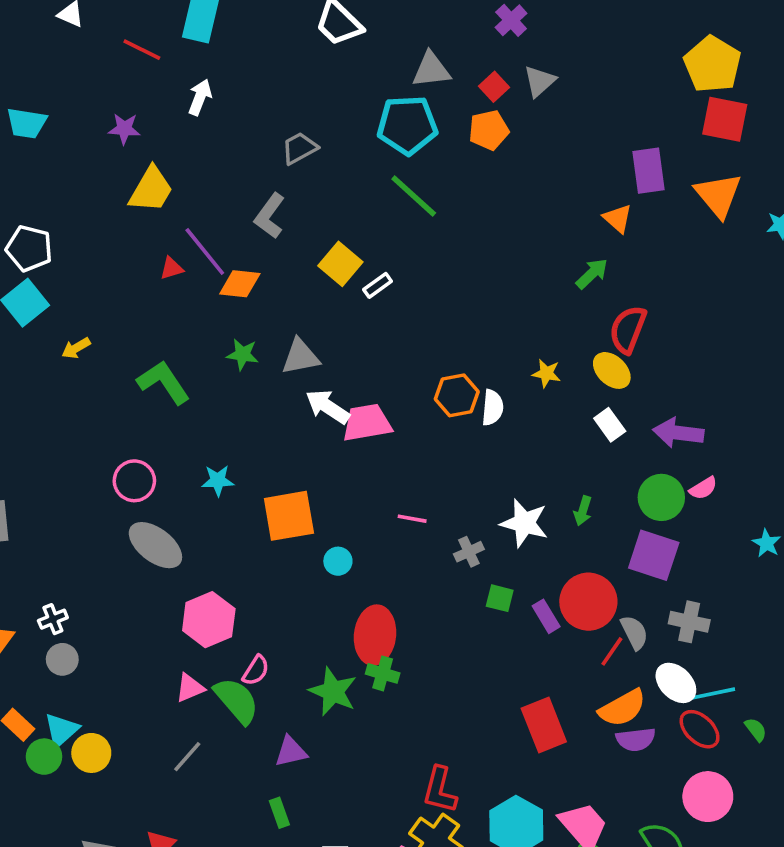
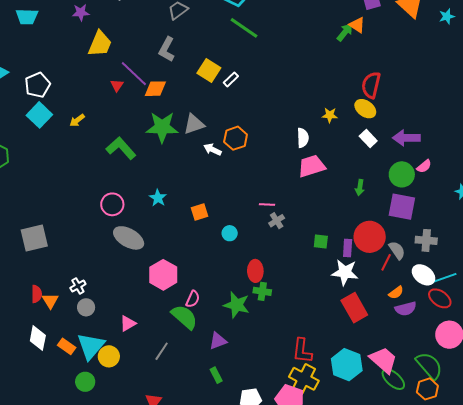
white pentagon: (29, 248) -> (38, 85), turned -30
red triangle: (172, 268) -> (117, 85), turned -32
green arrow: (592, 274) -> (345, 32), moved
yellow arrow: (76, 348) -> (77, 120), moved
green star: (243, 354) -> (162, 127), size x1.8
orange hexagon: (457, 395) -> (236, 138), moved
white arrow: (328, 407) -> (212, 149), size x0.7
pink trapezoid: (367, 423) -> (312, 166), moved
cyan star: (218, 480) -> (158, 198), turned -30
orange square: (289, 516) -> (199, 212), size x0.6
white star: (524, 523) -> (345, 272), moved
gray cross: (469, 552) -> (277, 221), moved
purple rectangle: (546, 616) -> (348, 248), turned 42
red ellipse: (375, 635) -> (255, 271), size x0.7
pink triangle: (190, 688) -> (128, 323), moved
orange semicircle: (622, 708) -> (396, 293), size x0.6
cyan triangle: (61, 730) -> (91, 346), size x1.4
green circle: (44, 757) -> (85, 382), moved

